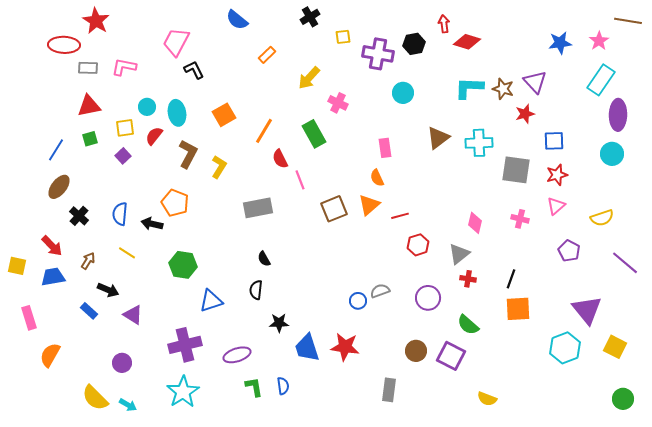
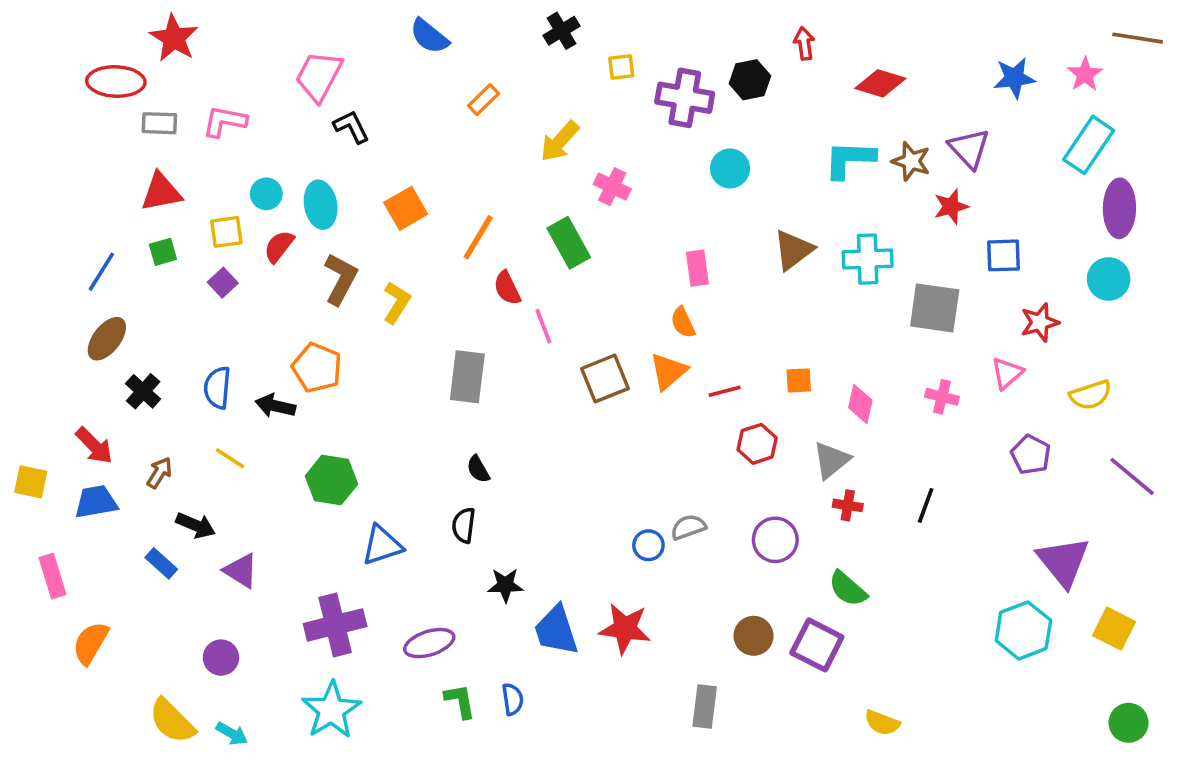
red diamond: (467, 42) -> (880, 83), moved
red star: (557, 175) -> (1040, 322), moved
gray rectangle: (258, 208) -> (467, 377), turned -72
orange square: (518, 309) -> (799, 380), moved, size x0.6

